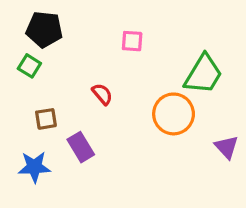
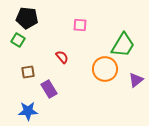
purple triangle: (227, 147) -> (136, 80), moved, turned 35
blue star: (34, 167) -> (28, 111), moved

